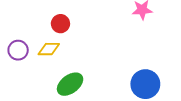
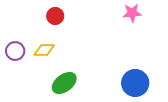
red circle: (60, 24) -> (55, 16), moved

